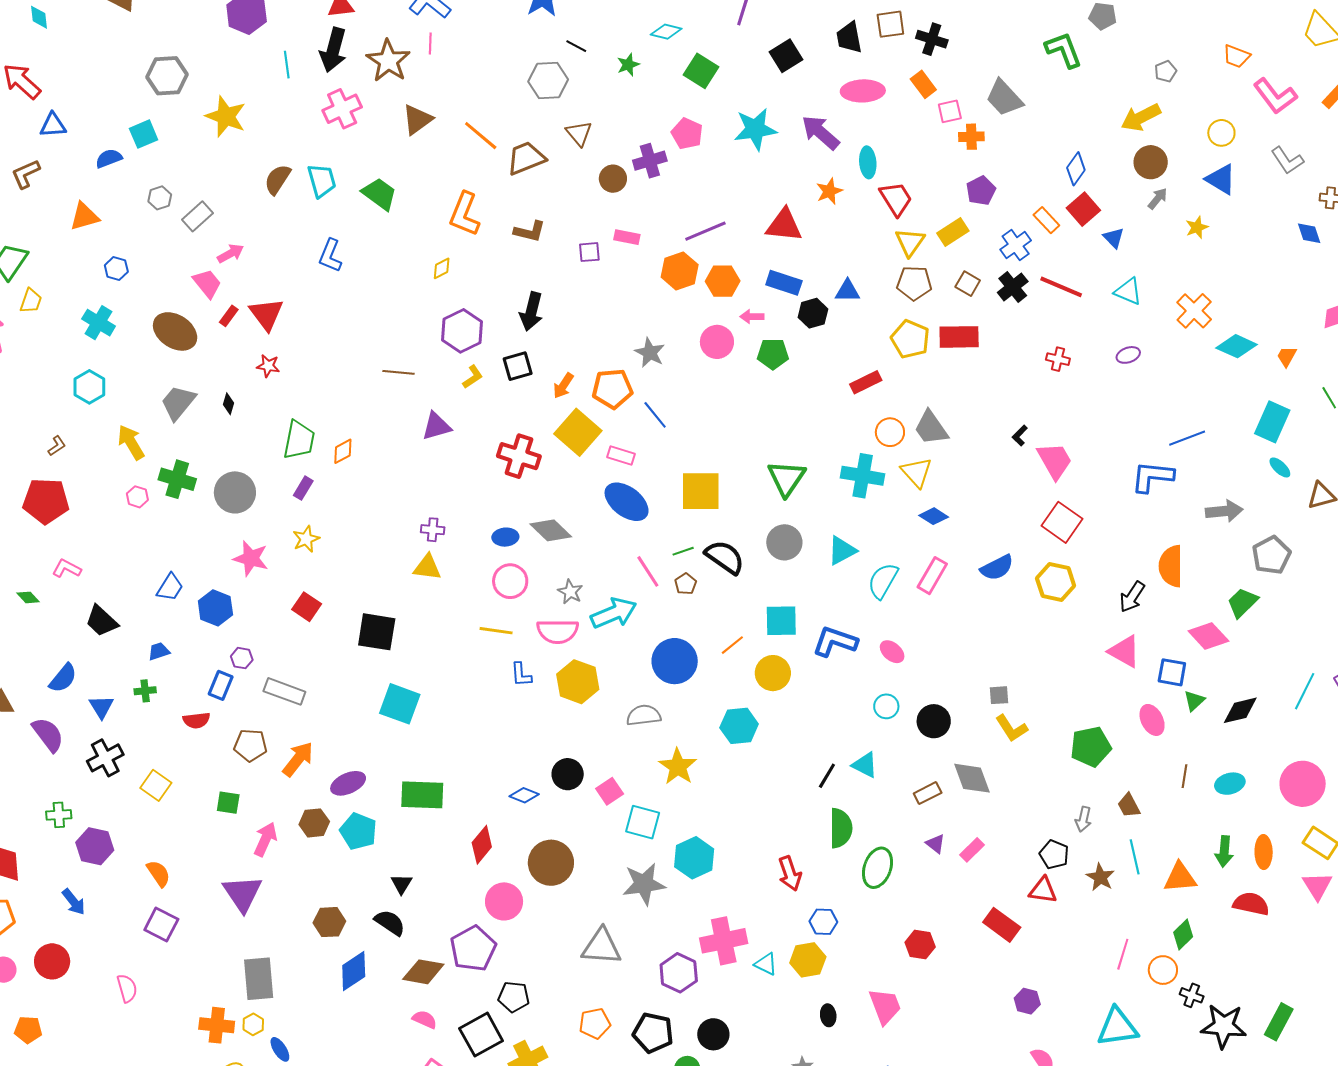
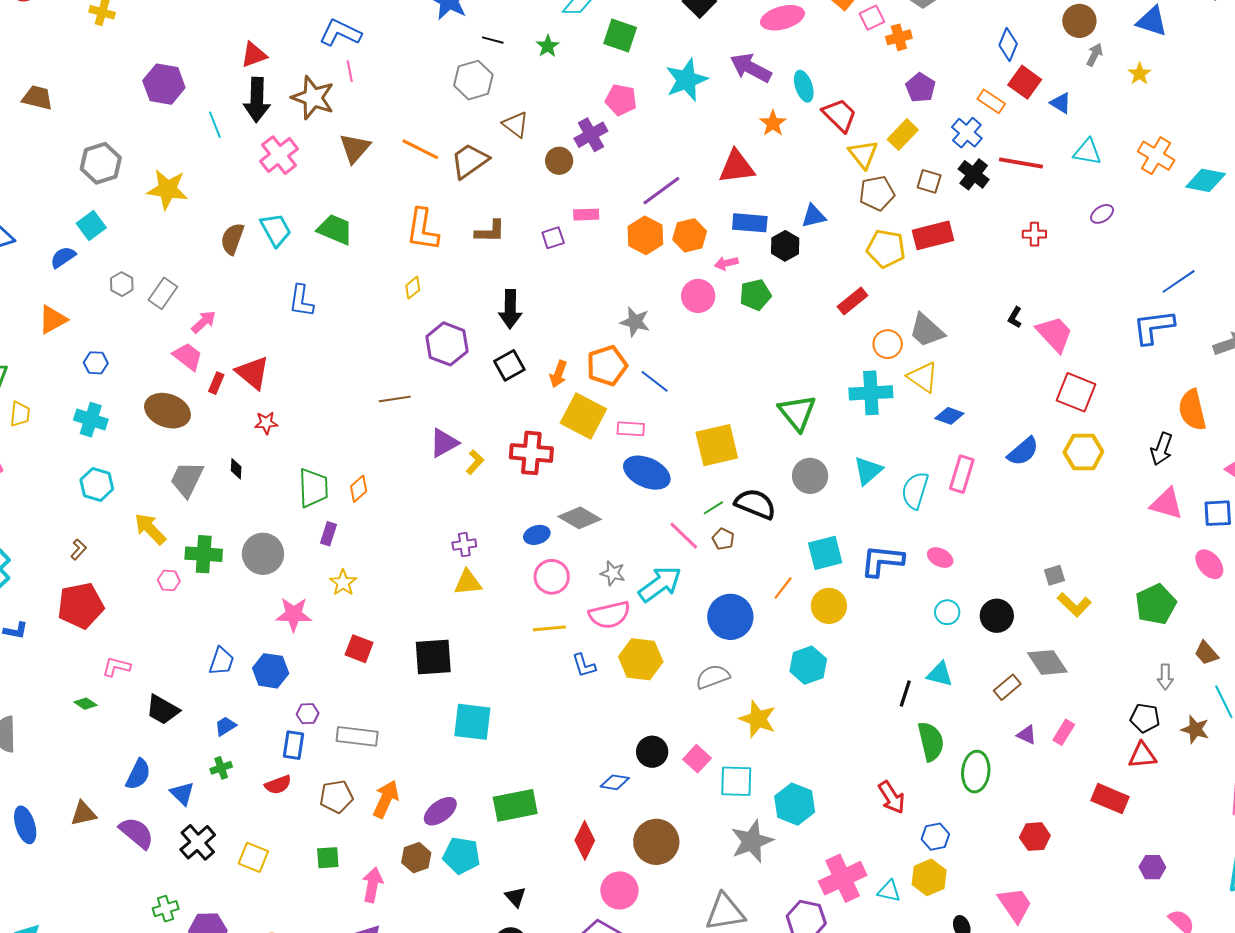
yellow L-shape: (473, 377) -> (475, 462), moved

